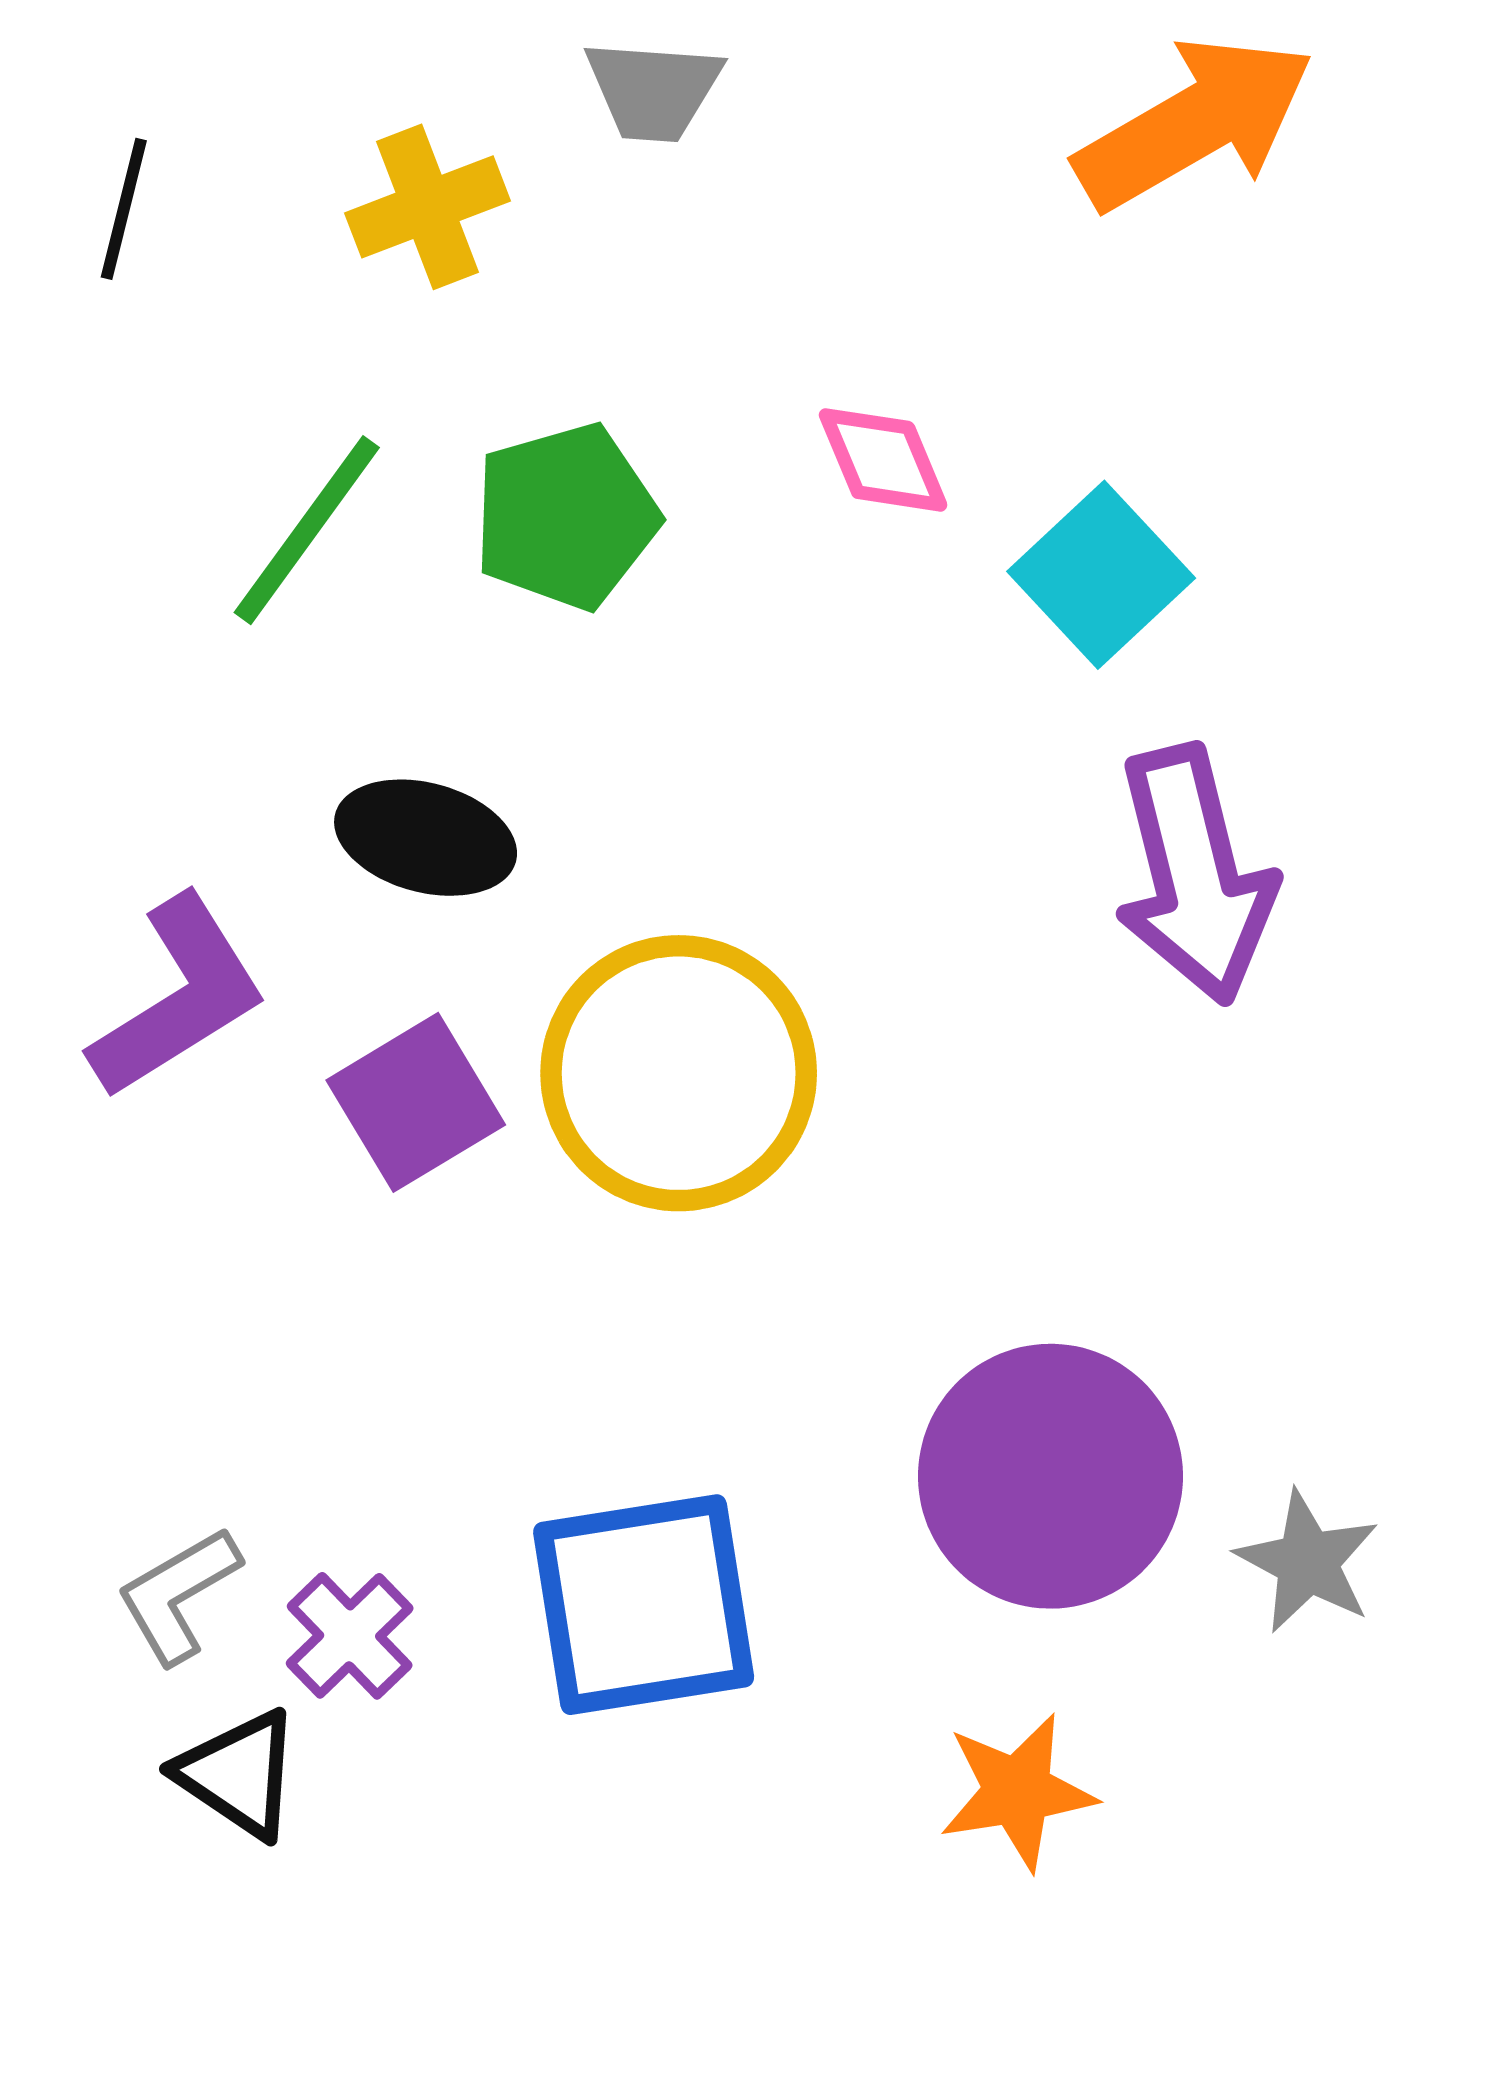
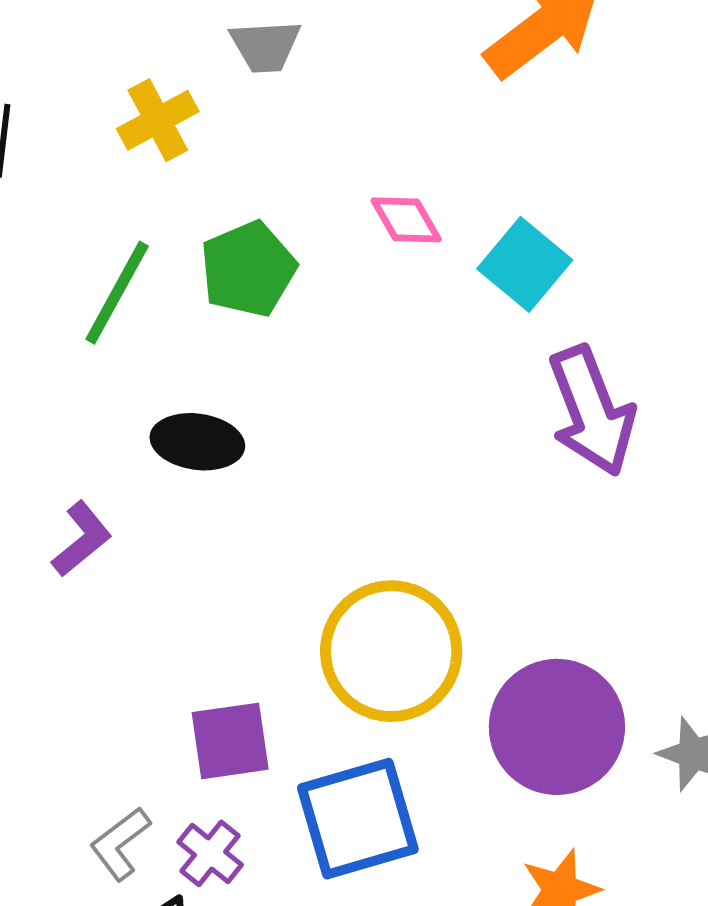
purple L-shape: (178, 997) -> (82, 539), size x0.7
yellow circle: (679, 1073) -> (391, 651), moved
purple square: (416, 1102) -> (230, 741), moved, turned 30

